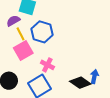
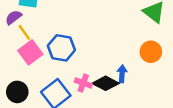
blue hexagon: (42, 32) -> (61, 48), moved
pink cross: (47, 65) -> (83, 83), moved

